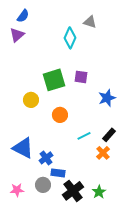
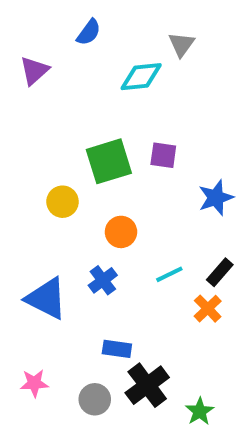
blue semicircle: (23, 16) -> (89, 32), moved
gray triangle: (90, 22) -> (181, 44), turned 48
cyan diamond: (70, 38) -> (141, 77), turned 60
blue cross: (46, 158) -> (103, 280), moved
gray circle: (43, 185) -> (95, 399), moved
green star: (99, 192) -> (200, 411), moved

